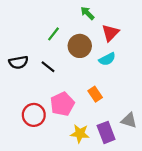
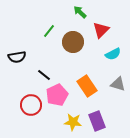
cyan semicircle: (107, 59) -> (113, 54), moved
black line: (48, 67) -> (44, 75), moved
orange rectangle: (95, 94) -> (87, 86), size x1.5
gray triangle: (129, 120) -> (118, 84), moved

